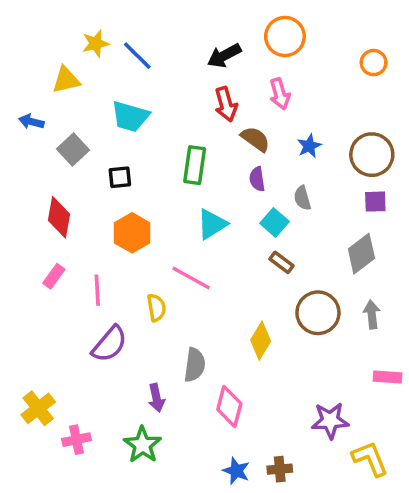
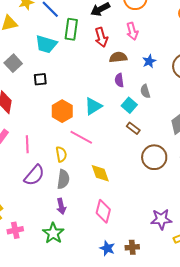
brown semicircle: (255, 139) -> (118, 57), turned -42
green rectangle: (195, 165) -> (71, 29), moved
orange hexagon: (132, 233) -> (62, 111), moved
yellow diamond: (261, 341) -> (100, 173), moved, turned -50
gray semicircle: (195, 365) -> (63, 179), moved

